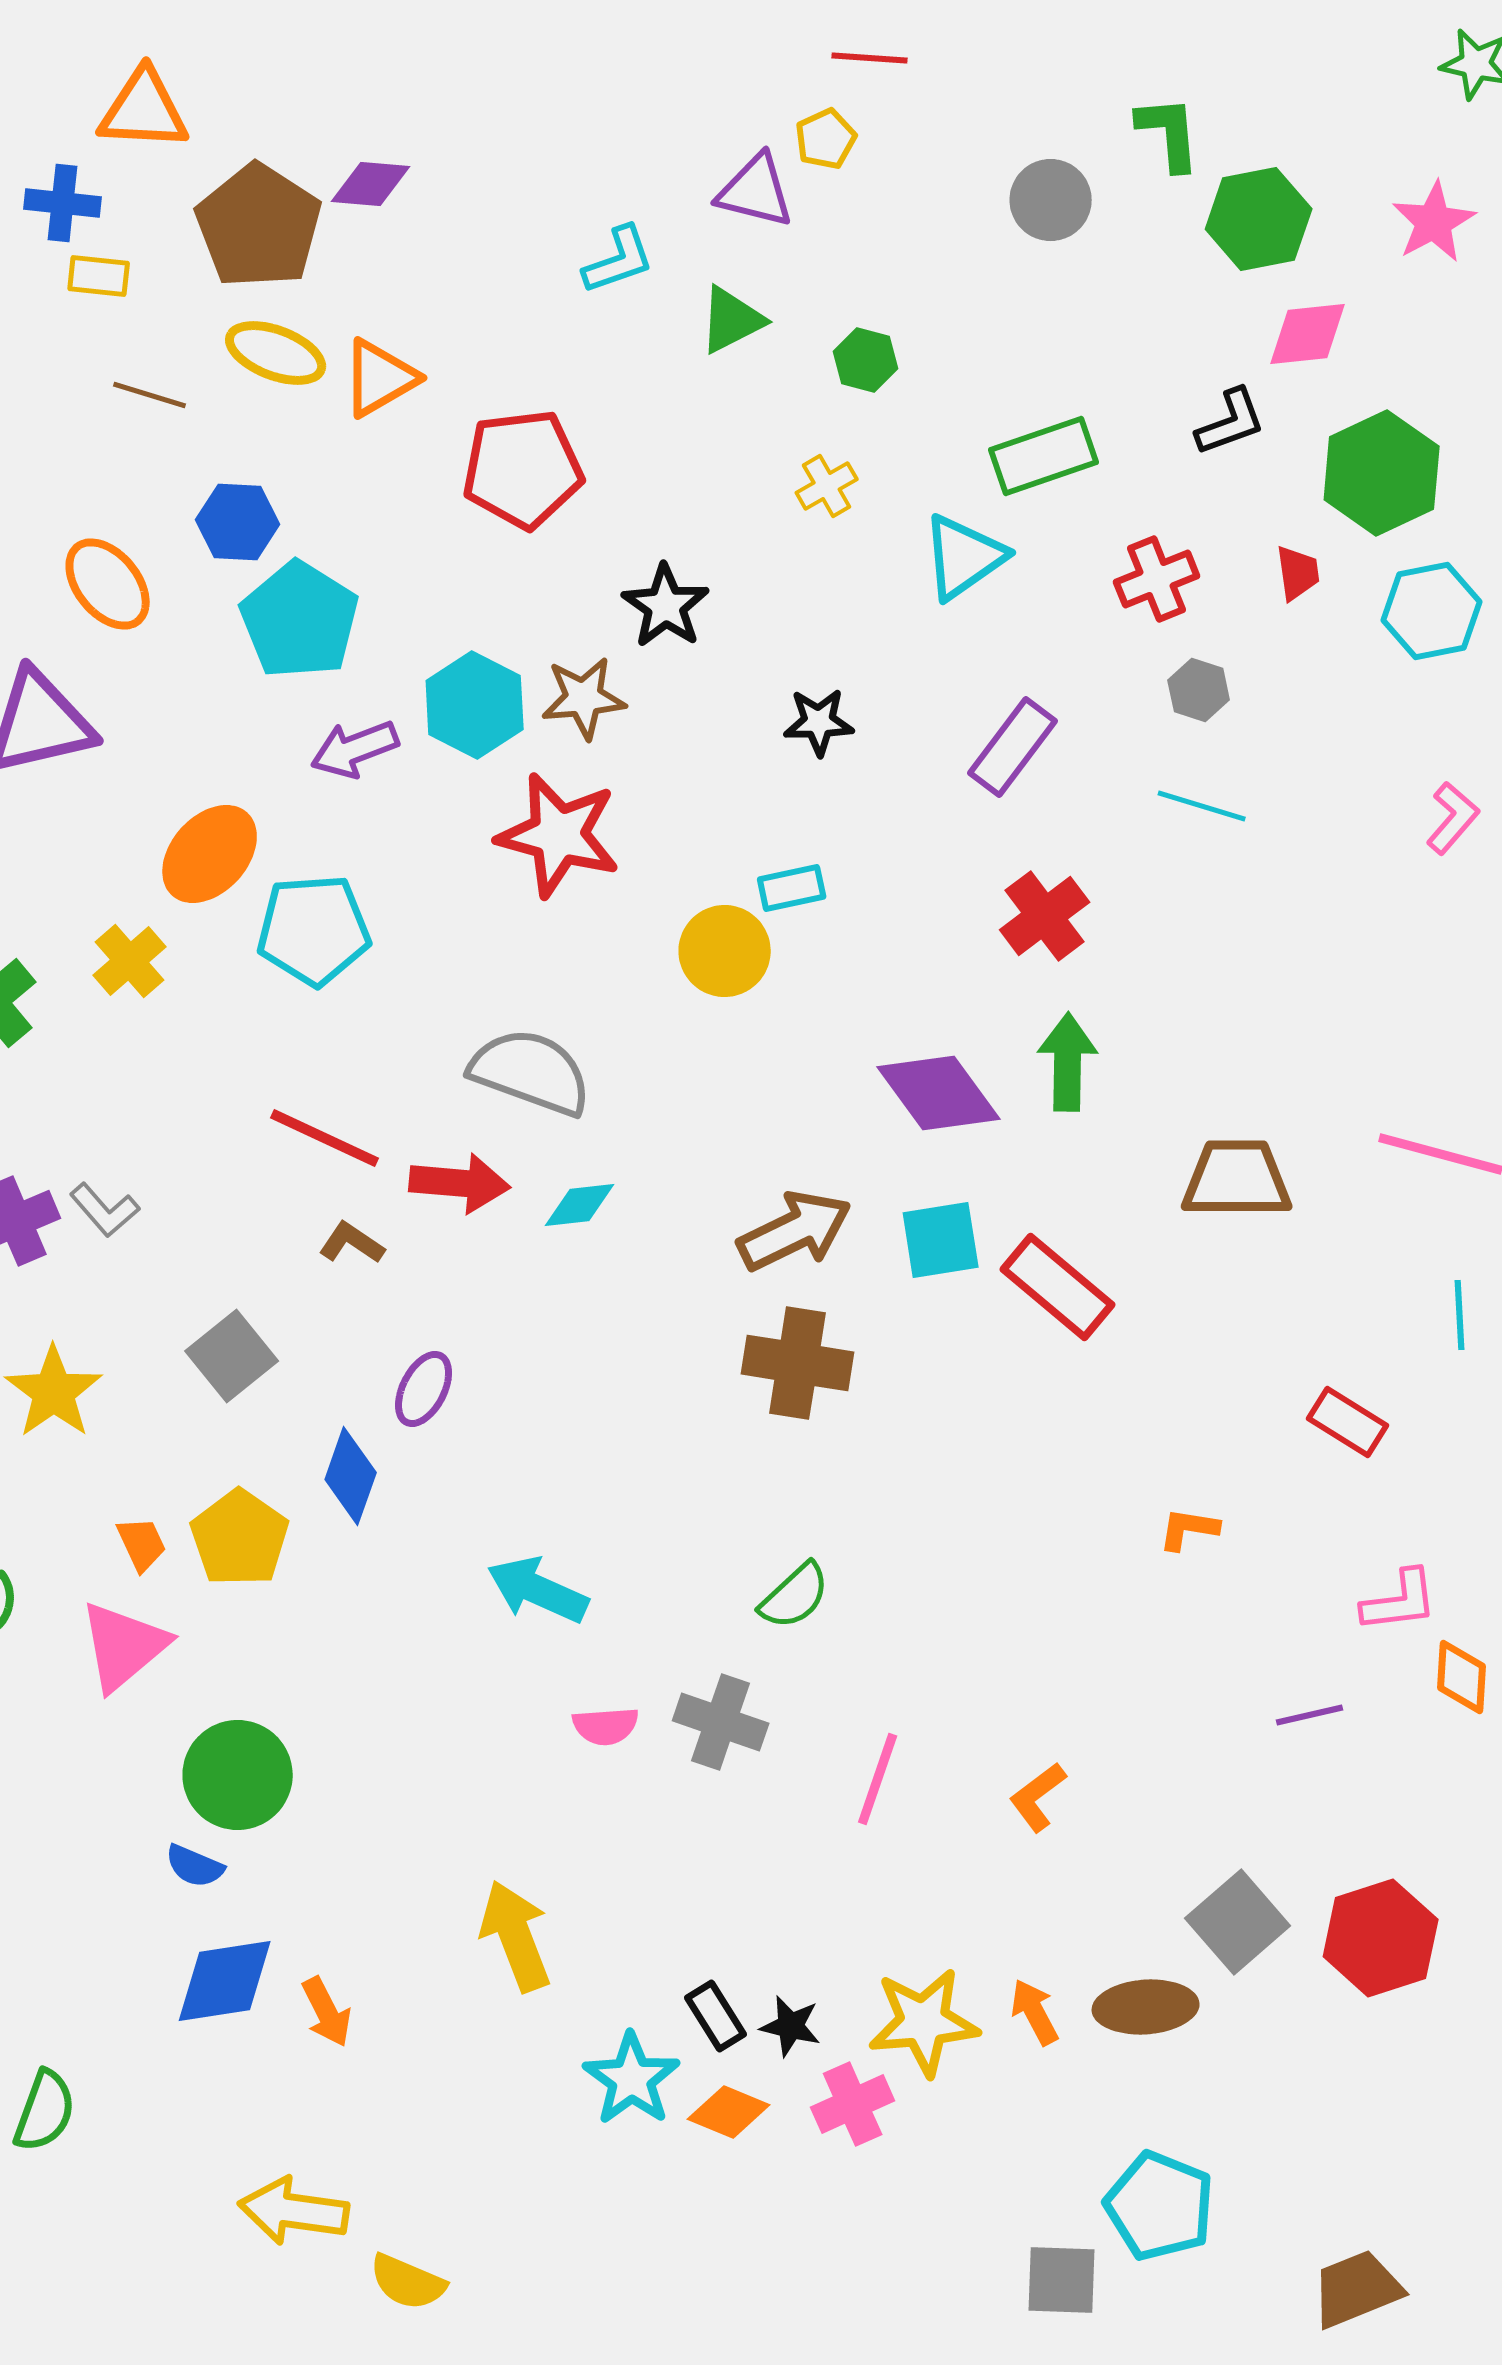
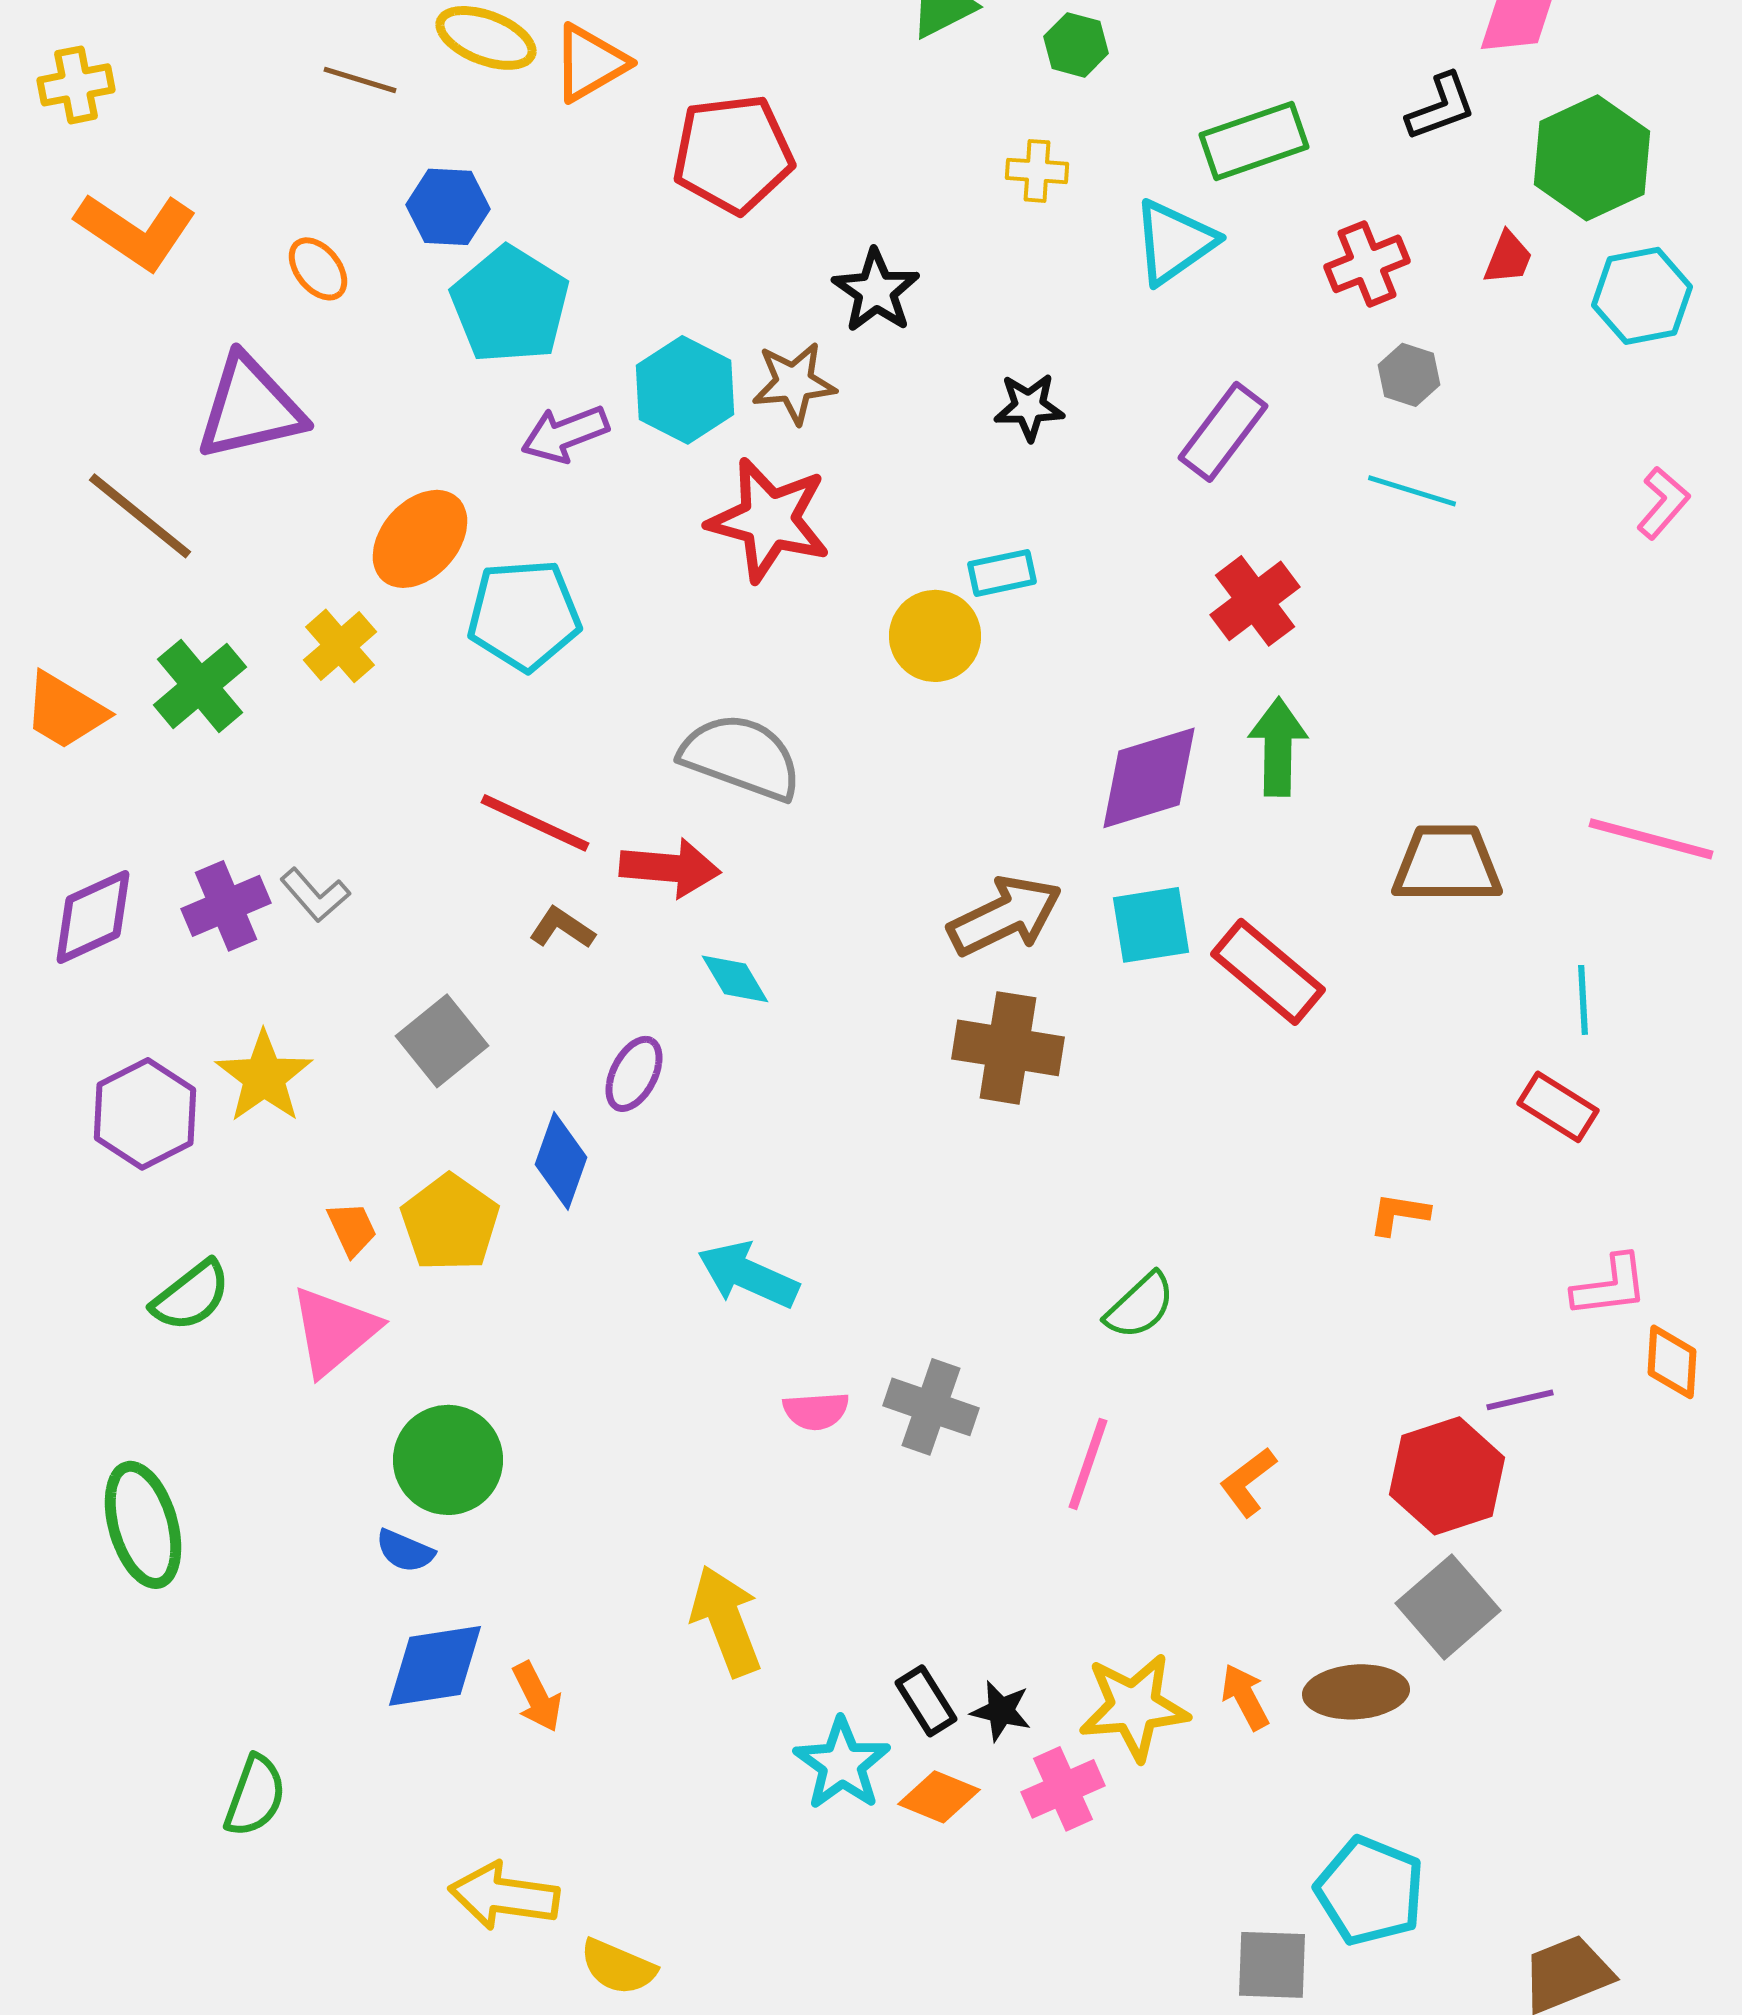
yellow cross: (827, 486) -> (1037, 171), turned 34
red trapezoid: (1298, 573) -> (1508, 258), turned 30
orange ellipse: (108, 584) -> (318, 269), size x0.7
purple diamond: (939, 1093) -> (1149, 778), turned -71
cyan diamond: (580, 1205) -> (735, 979), moved, turned 66
cyan line: (1460, 1315) -> (1583, 1000), moved
green semicircle: (795, 1596) -> (1140, 1306), moved
red hexagon: (1381, 1938) -> (1447, 1476), moved

